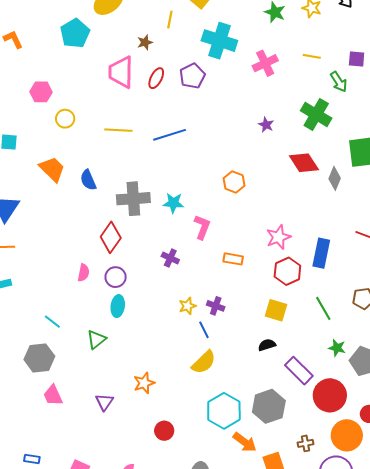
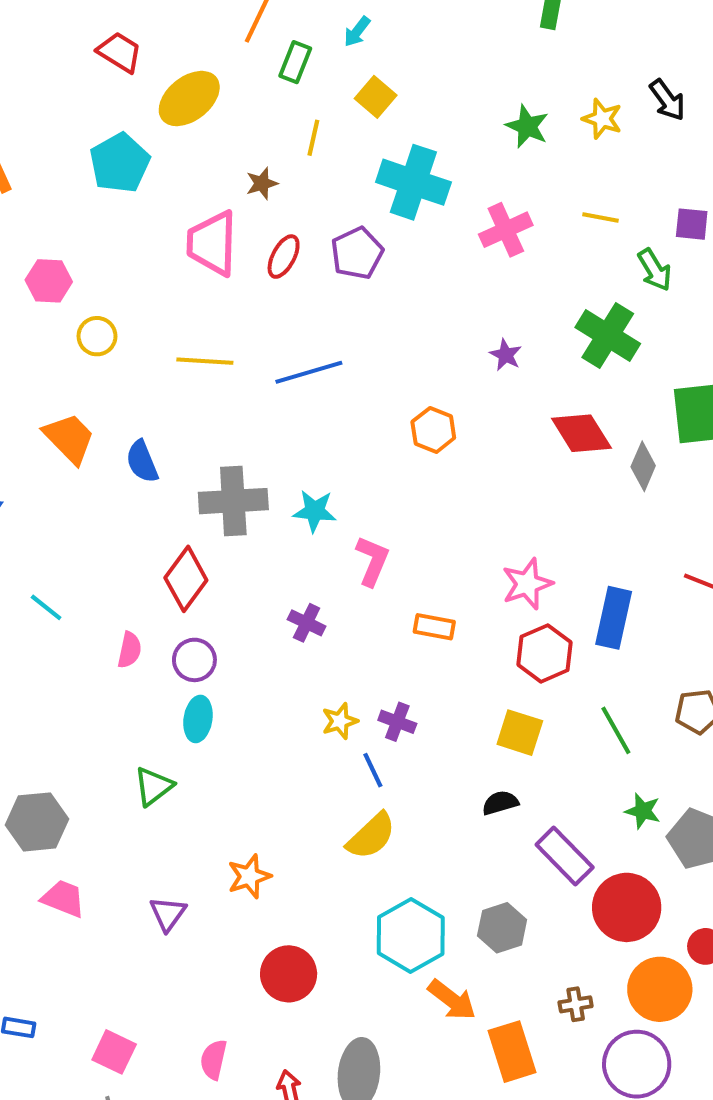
orange hexagon: (234, 182) -> (433, 430), moved
cyan line: (52, 322) -> (46, 607), moved
pink trapezoid: (53, 395) -> (63, 899), turned 135
gray hexagon: (269, 406) -> (502, 928), size x0.7
red circle: (164, 431) -> (289, 974), size x1.4

